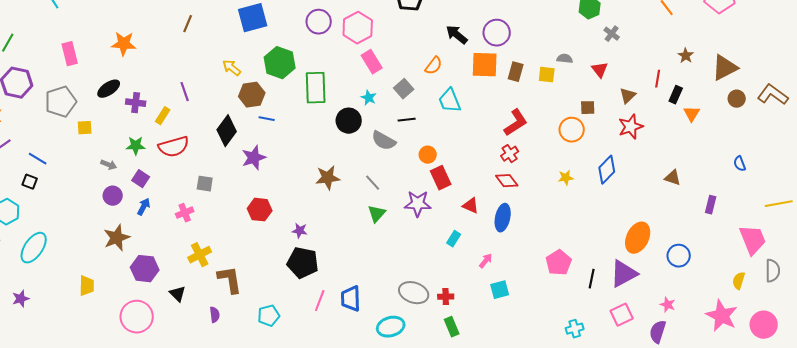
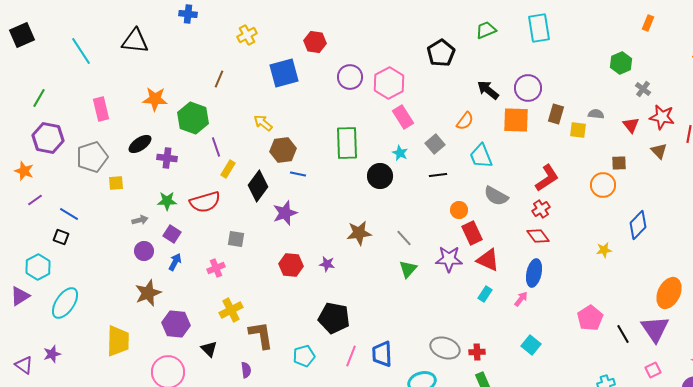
green hexagon: (280, 63) -> (193, 118), moved
brown rectangle: (516, 72) -> (556, 114), moved
brown triangle: (628, 96) -> (659, 151), turned -30
yellow rectangle: (163, 116) -> (228, 169), moved
red star: (631, 127) -> (662, 117), moved, turned 30
gray semicircle: (384, 141) -> (496, 196), moved
gray arrow: (109, 165) -> (140, 220), turned -35
yellow star: (566, 178) -> (604, 250), moved
red triangle: (471, 206) -> (488, 260), moved, size x1.4
purple star: (300, 231) -> (327, 264), moved
pink arrow: (486, 261) -> (521, 299), moved
purple triangle: (624, 274) -> (655, 329), turned -36
black line: (592, 279) -> (623, 334), turned -42
yellow trapezoid: (87, 286) -> (118, 341), size x1.5
cyan square: (500, 290) -> (531, 345), turned -36
pink square: (622, 315) -> (653, 370), size x0.7
cyan pentagon: (269, 316) -> (304, 356), moved

